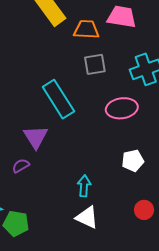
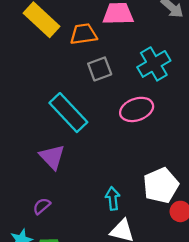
white pentagon: (133, 161) -> (161, 185), moved, size x1.5
purple semicircle: (21, 166) -> (42, 206), moved

